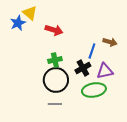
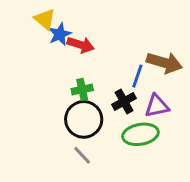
blue star: (18, 23) -> (60, 34), moved
brown arrow: (110, 42) -> (164, 63), size x1.6
gray line: (55, 104) -> (82, 155), turned 48

